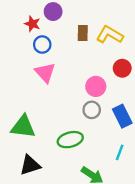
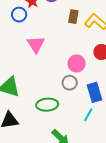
blue circle: (42, 45) -> (19, 15), moved
cyan line: (120, 152) -> (88, 115), moved

